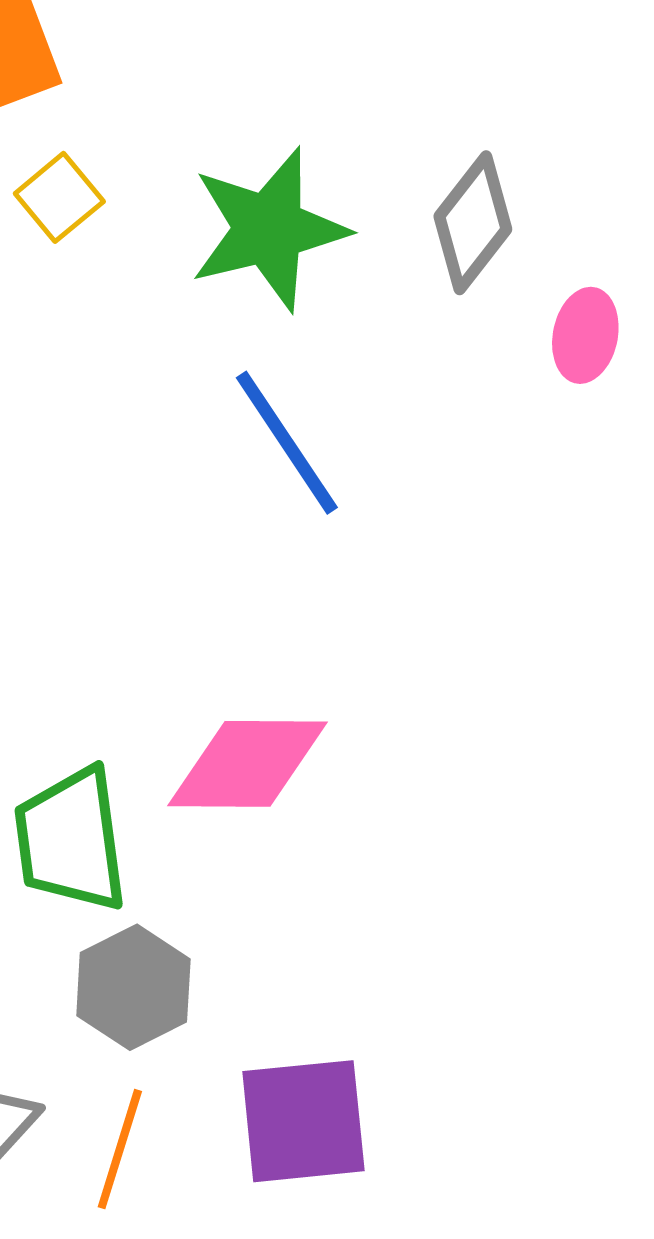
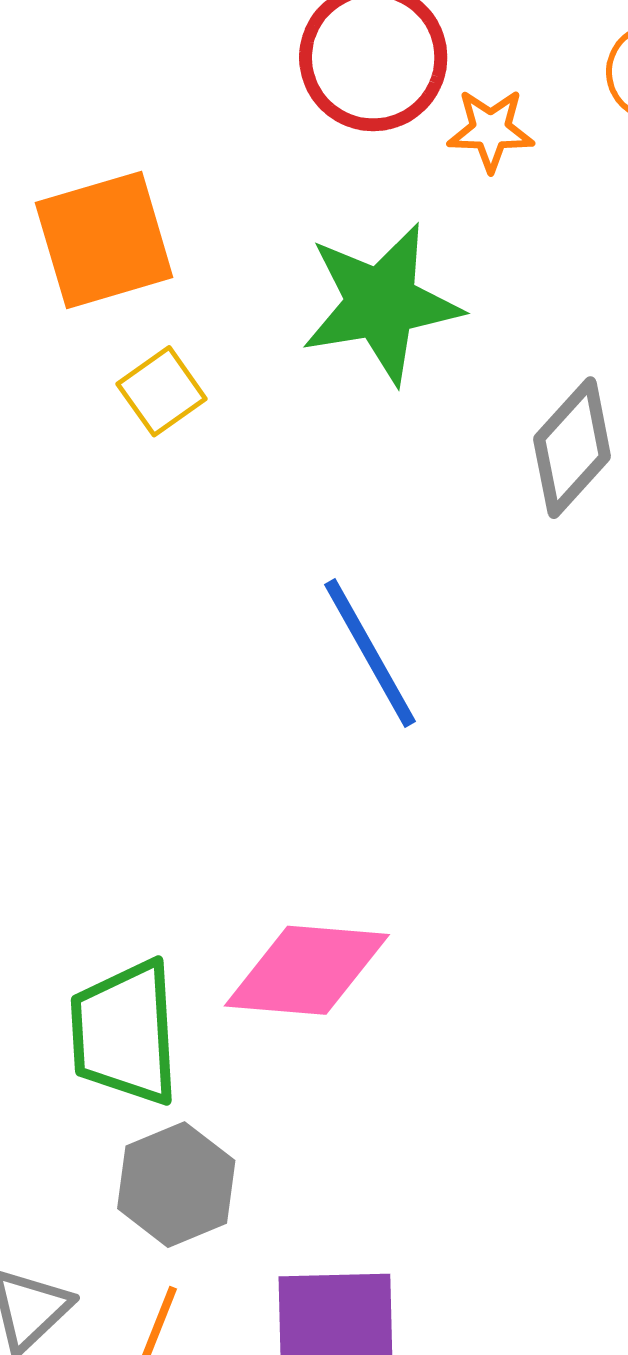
green star: (269, 229) -> (381, 303), moved

